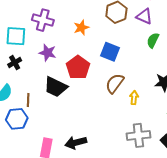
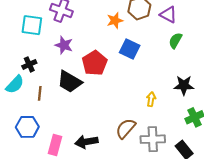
orange star: (81, 28) -> (115, 20), moved
black cross: (15, 63) -> (29, 64), moved
brown semicircle: (115, 83) -> (126, 128), moved
blue hexagon: (17, 119) -> (27, 127), moved

